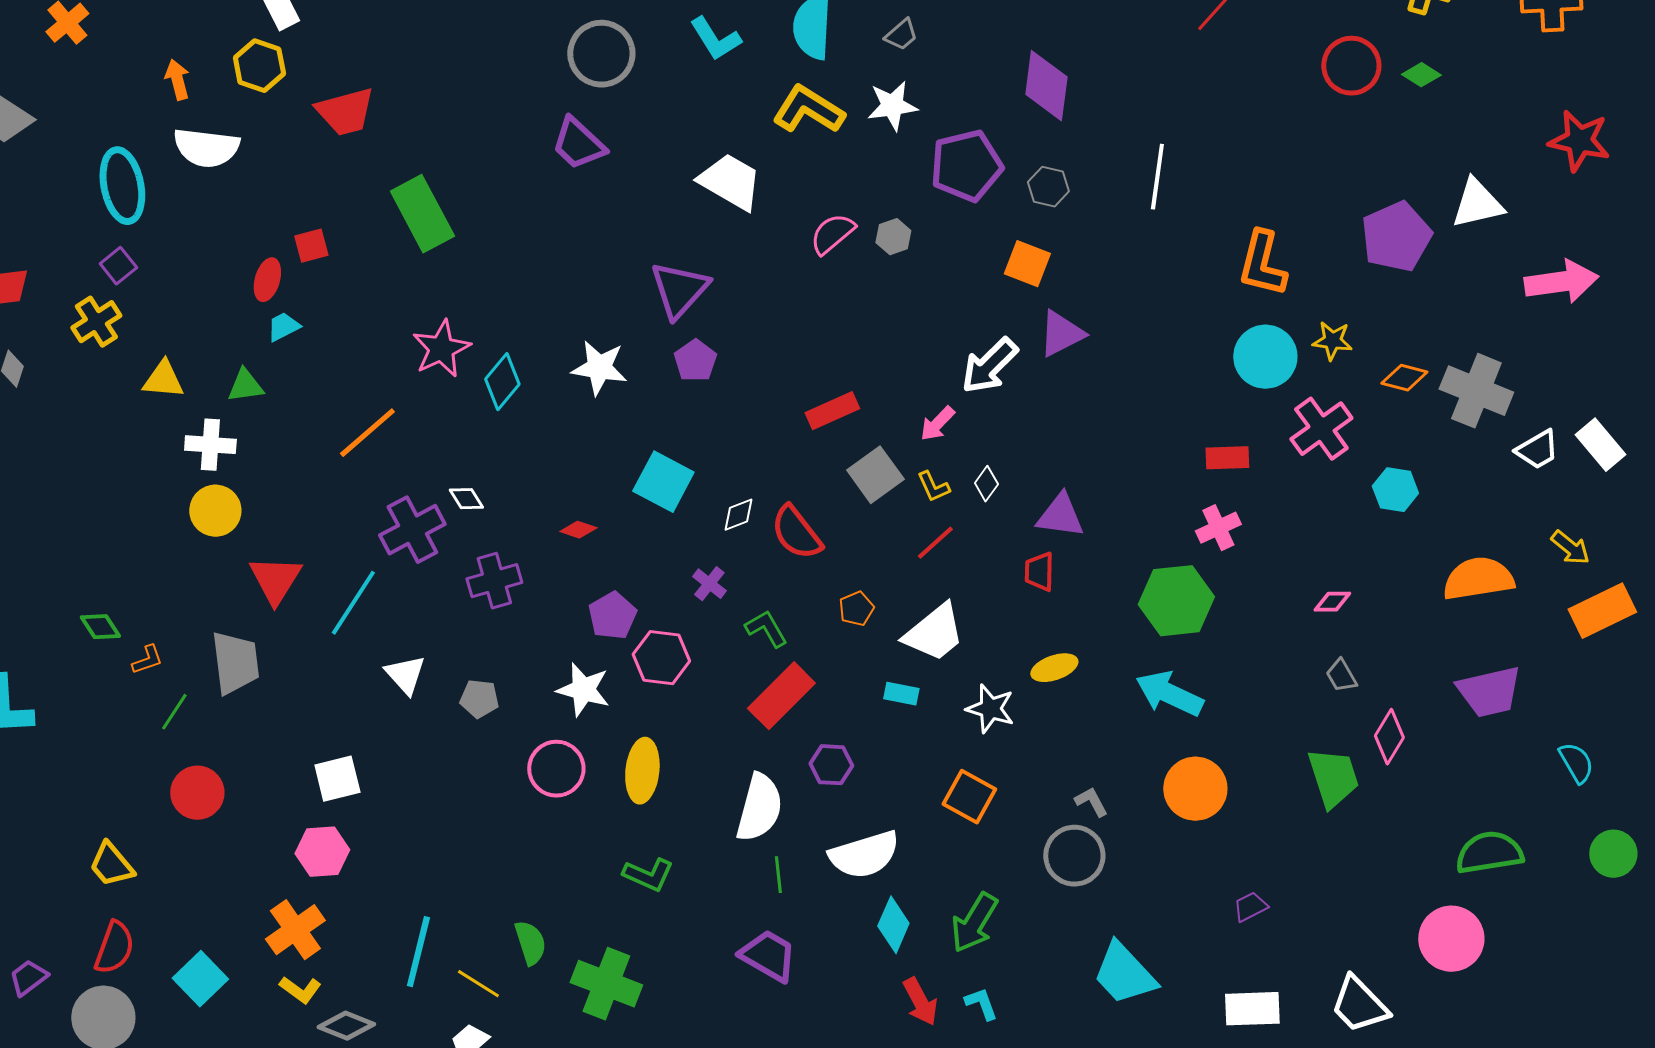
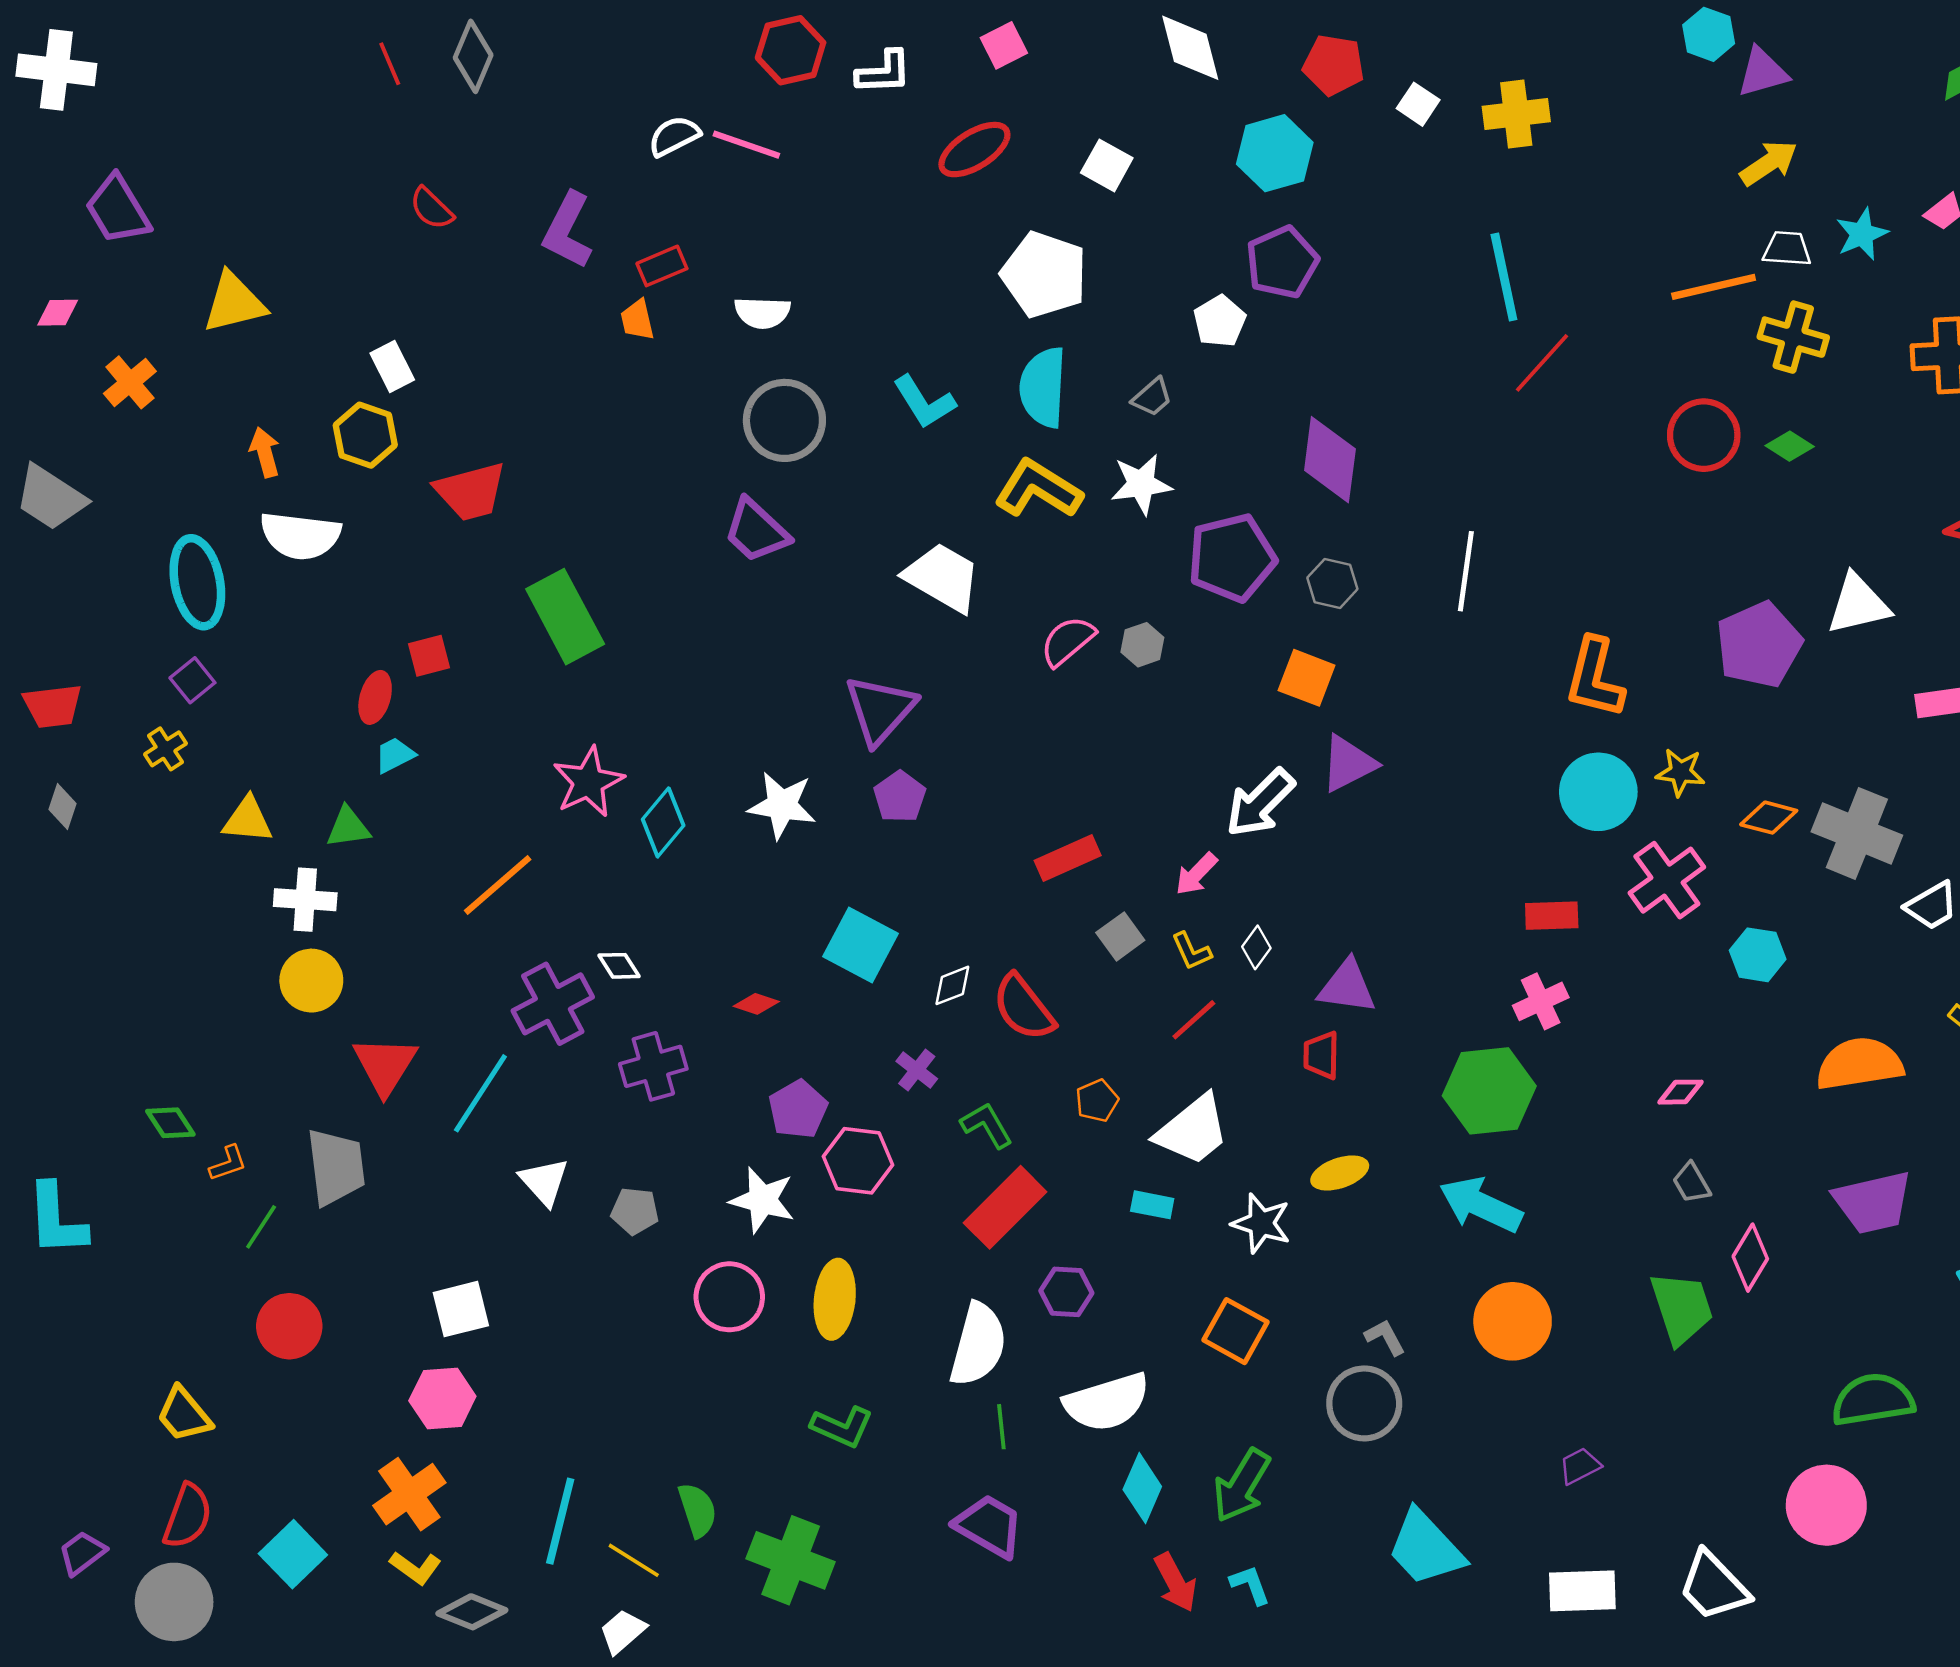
yellow cross: (96, 322) -> (165, 749), size x0.7
gray square: (875, 475) -> (1120, 936), size x0.7

